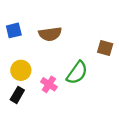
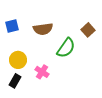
brown square: (105, 48) -> (88, 30), moved, turned 32
green semicircle: (77, 73) -> (66, 48), moved

